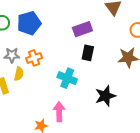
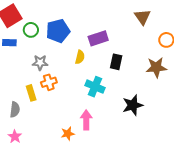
purple rectangle: (82, 29) -> (98, 38), moved
orange cross: (34, 58) -> (49, 82), moved
yellow semicircle: (19, 74) -> (80, 57), moved

